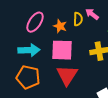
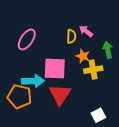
orange star: (60, 26) -> (83, 56), moved
cyan arrow: (29, 50) -> (33, 81), moved

